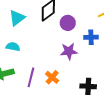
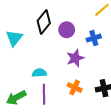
cyan semicircle: (13, 47) -> (39, 73), moved
orange cross: (52, 77) -> (75, 87), moved

